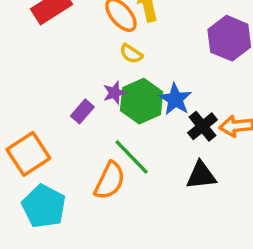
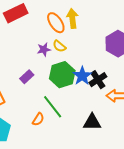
purple star: (114, 93) -> (44, 50), moved
black cross: (203, 126) -> (98, 80), moved
orange semicircle: (110, 181) -> (38, 119), size x0.6

